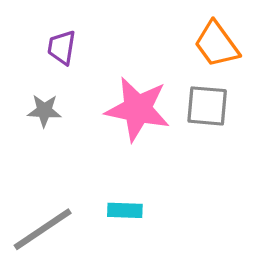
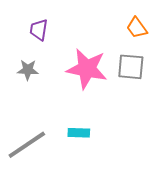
orange trapezoid: (217, 44) -> (137, 28), size x0.7

